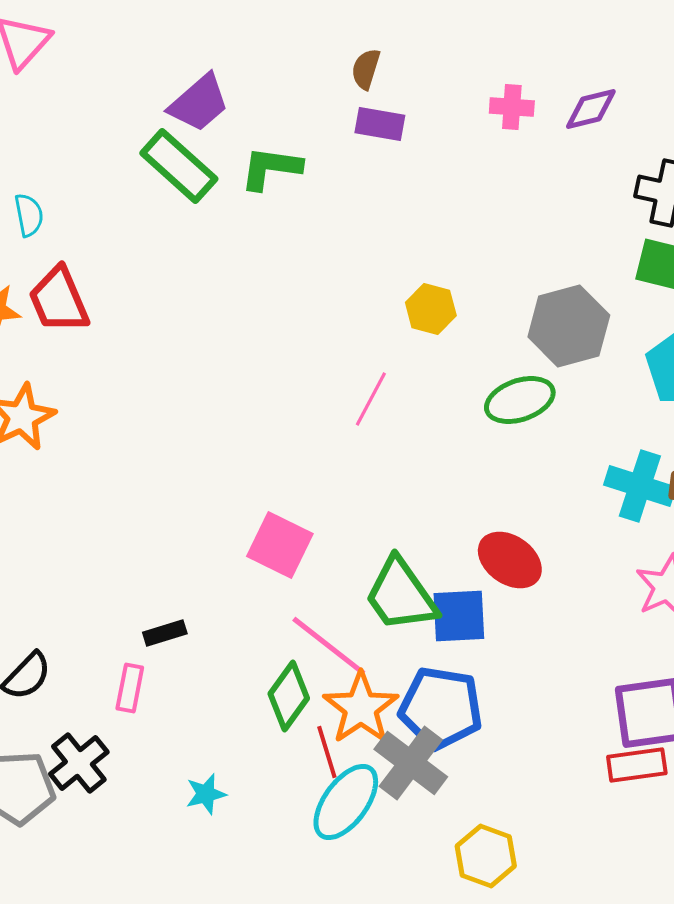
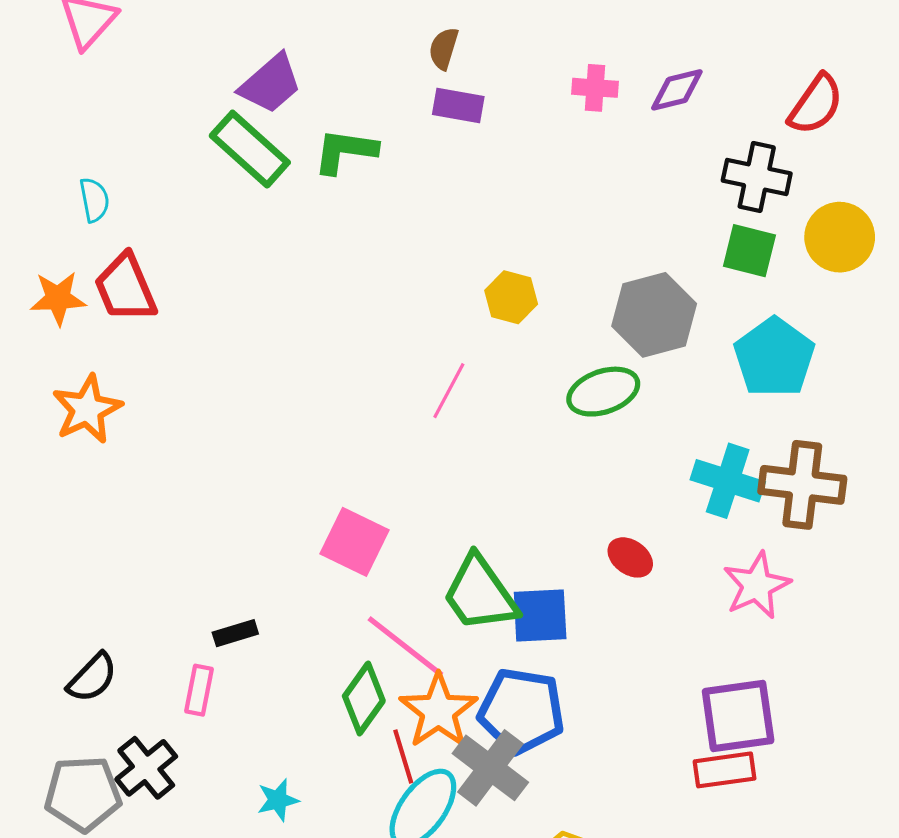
red ellipse: (510, 560) -> (630, 557), moved, size x0.7

